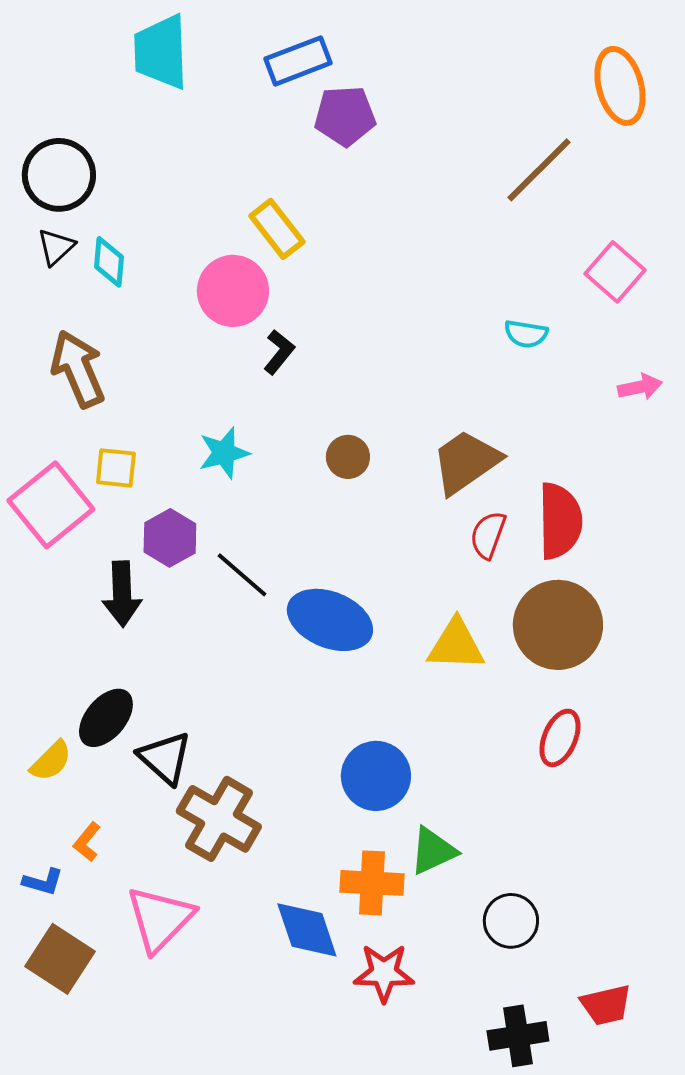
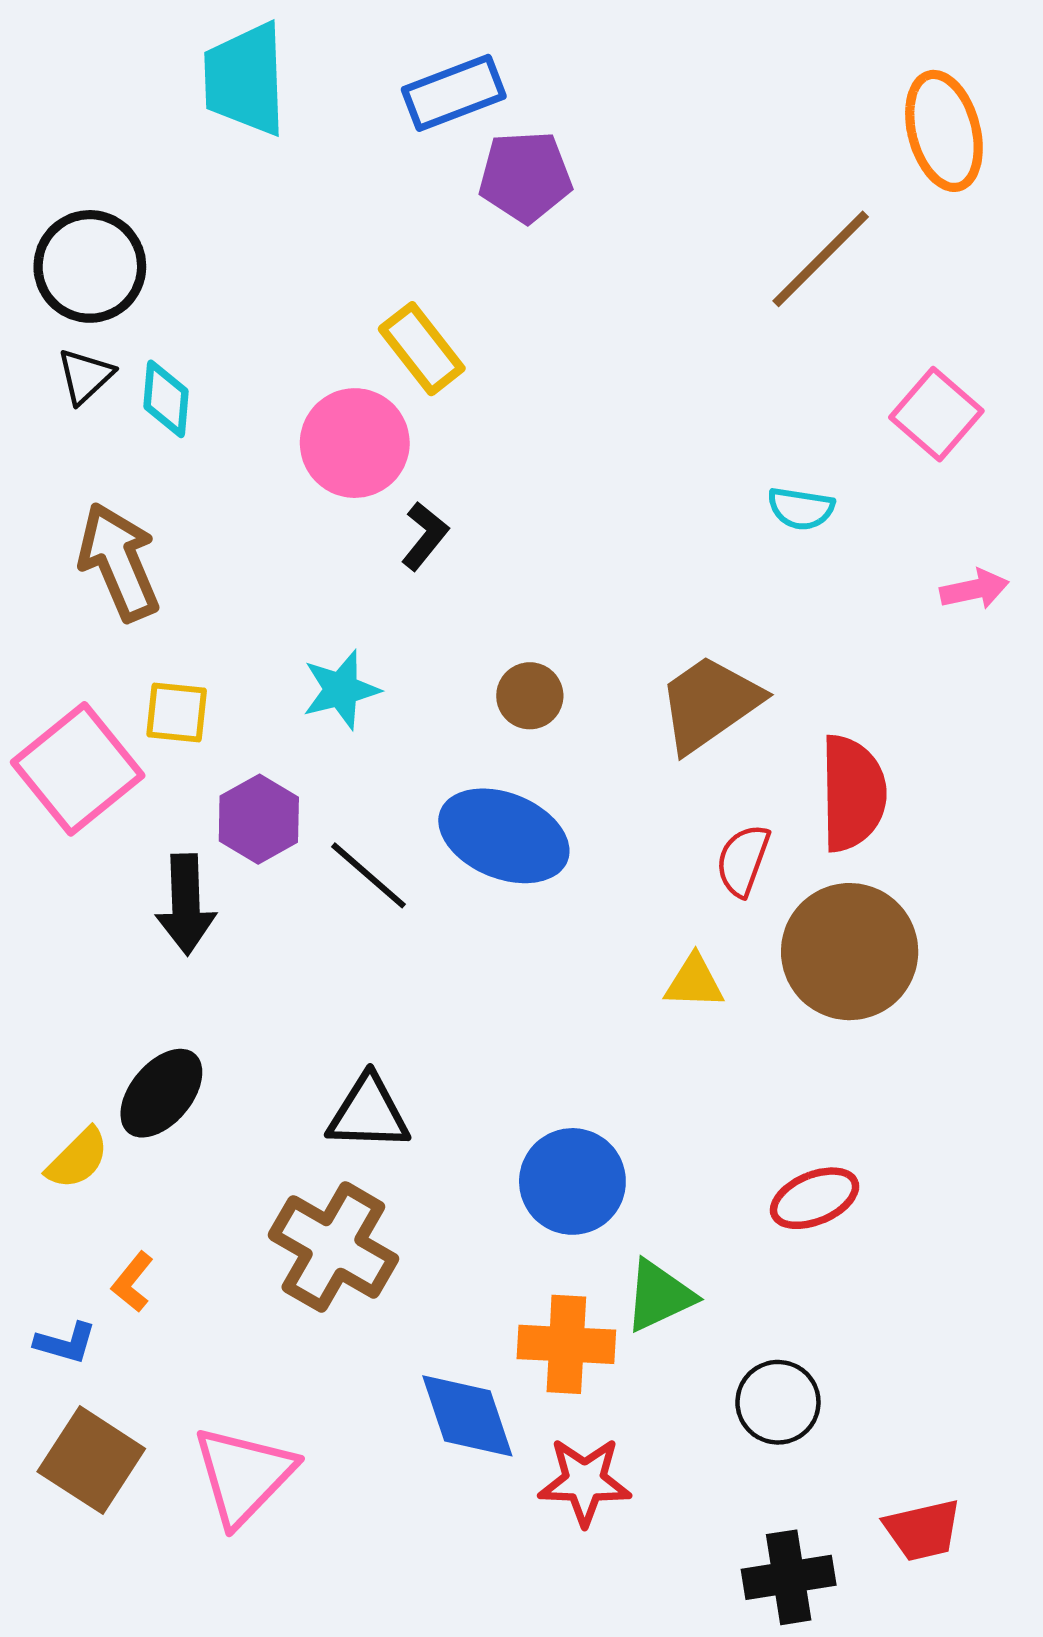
red semicircle: (488, 535) -> (743, 860), moved
blue ellipse: (330, 620) -> (504, 836), moved
yellow triangle: (456, 645) -> (694, 982), size x0.7
red ellipse: (560, 738) -> (815, 1198), moved, turned 44
black triangle: (165, 758) -> (368, 1113), moved, turned -40
pink triangle: (160, 919) -> (244, 1475), moved

